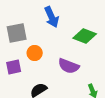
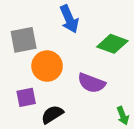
orange circle: (35, 53) -> (47, 66), size x1.5
purple square: (14, 67) -> (26, 97), moved

